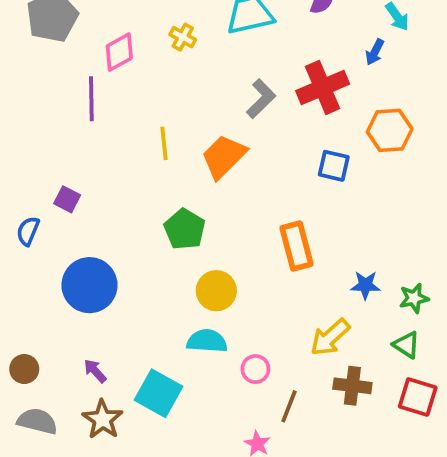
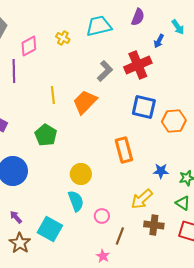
blue arrow: (375, 52) -> (159, 41), moved
orange hexagon: (390, 130) -> (174, 121), moved
blue square: (334, 166) -> (144, 107), size x1.4
green pentagon: (185, 229) -> (46, 135), moved
cyan semicircle: (207, 341) -> (76, 201), turned 65

